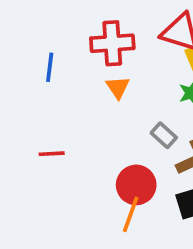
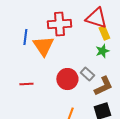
orange triangle: (118, 87) -> (43, 46), moved, size x1.6
red circle: (136, 185) -> (67, 79), moved

